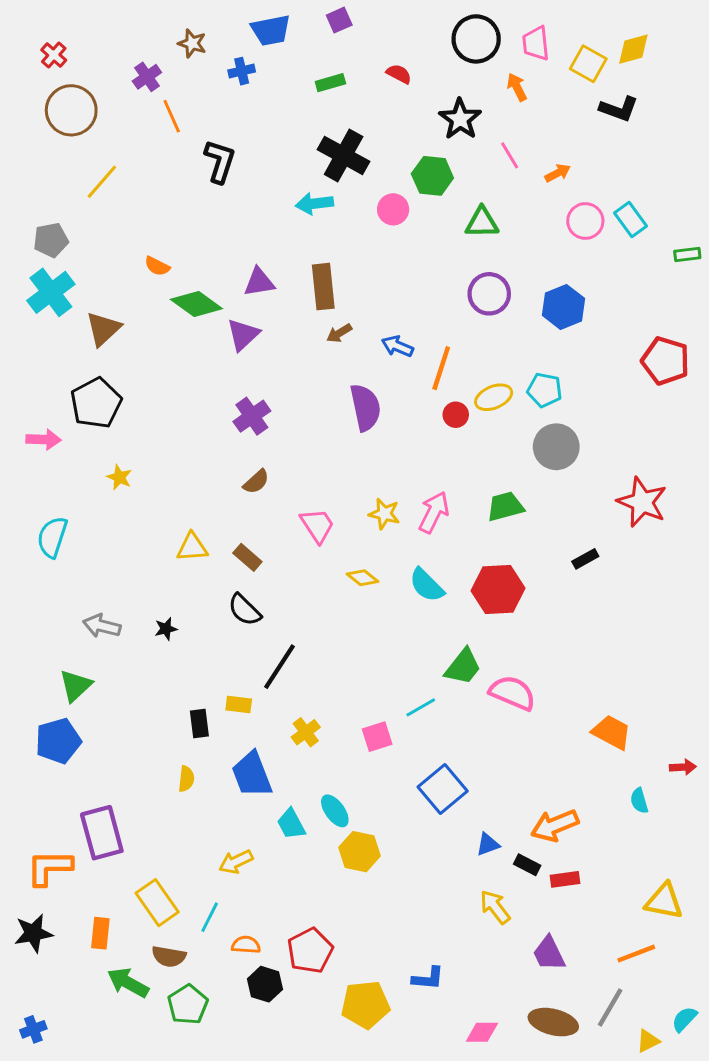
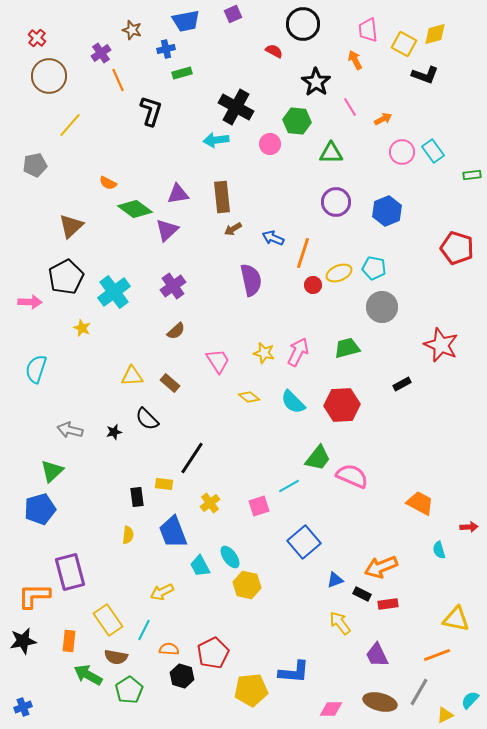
black circle: (476, 39) -> (303, 24), moved
green rectangle: (330, 83) -> (182, 73), moved
cyan cross: (51, 292) -> (114, 292), moved
black semicircle: (245, 610) -> (147, 419), moved
blue L-shape: (428, 978) -> (294, 672), size x1.4

